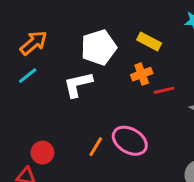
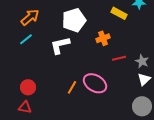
yellow rectangle: (149, 41) -> (119, 13), moved
red line: (164, 90) -> (119, 58), moved
red circle: (42, 153) -> (28, 87), moved

